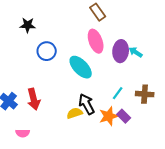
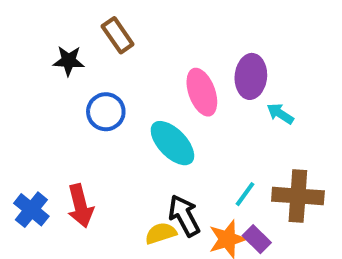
brown rectangle: (98, 12) -> (118, 35), moved
purple ellipse: (121, 51) -> (251, 76), moved
brown cross: (145, 94) -> (298, 196), size x1.4

